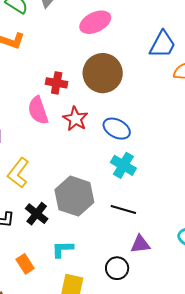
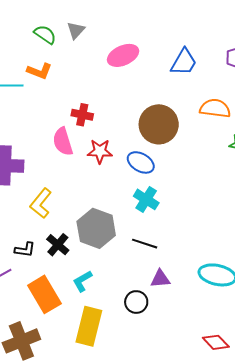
blue trapezoid: (163, 44) -> (184, 62), moved
brown circle: (103, 73) -> (159, 124), moved
red star: (75, 119) -> (100, 151), turned -30
cyan L-shape: (63, 249) -> (82, 281), turned -30
orange rectangle: (25, 264) -> (44, 294), size x1.8

